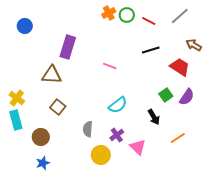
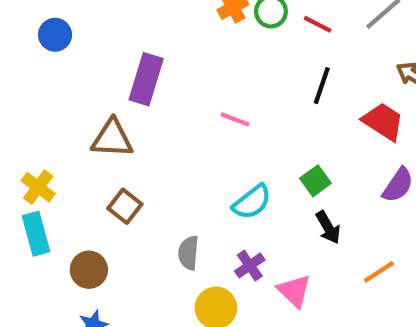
black line: (151, 50) -> (322, 86), turned -54
green square: (166, 95) -> (315, 181), moved

